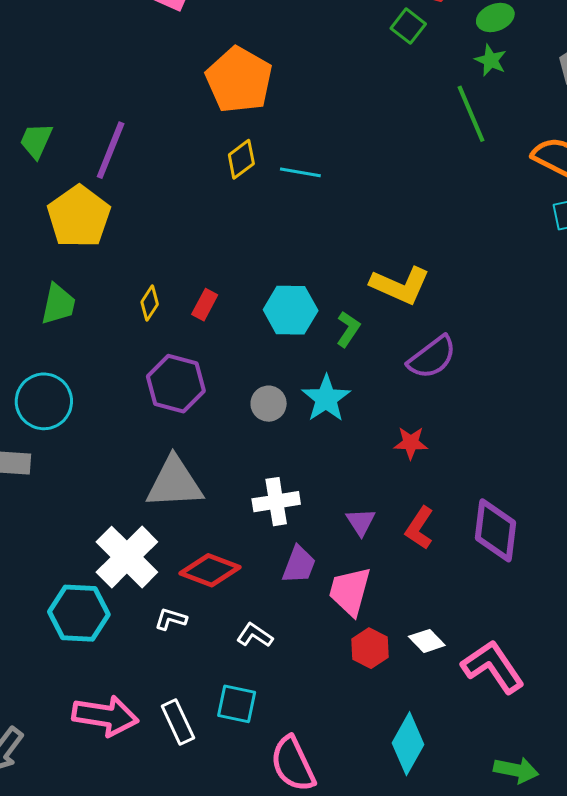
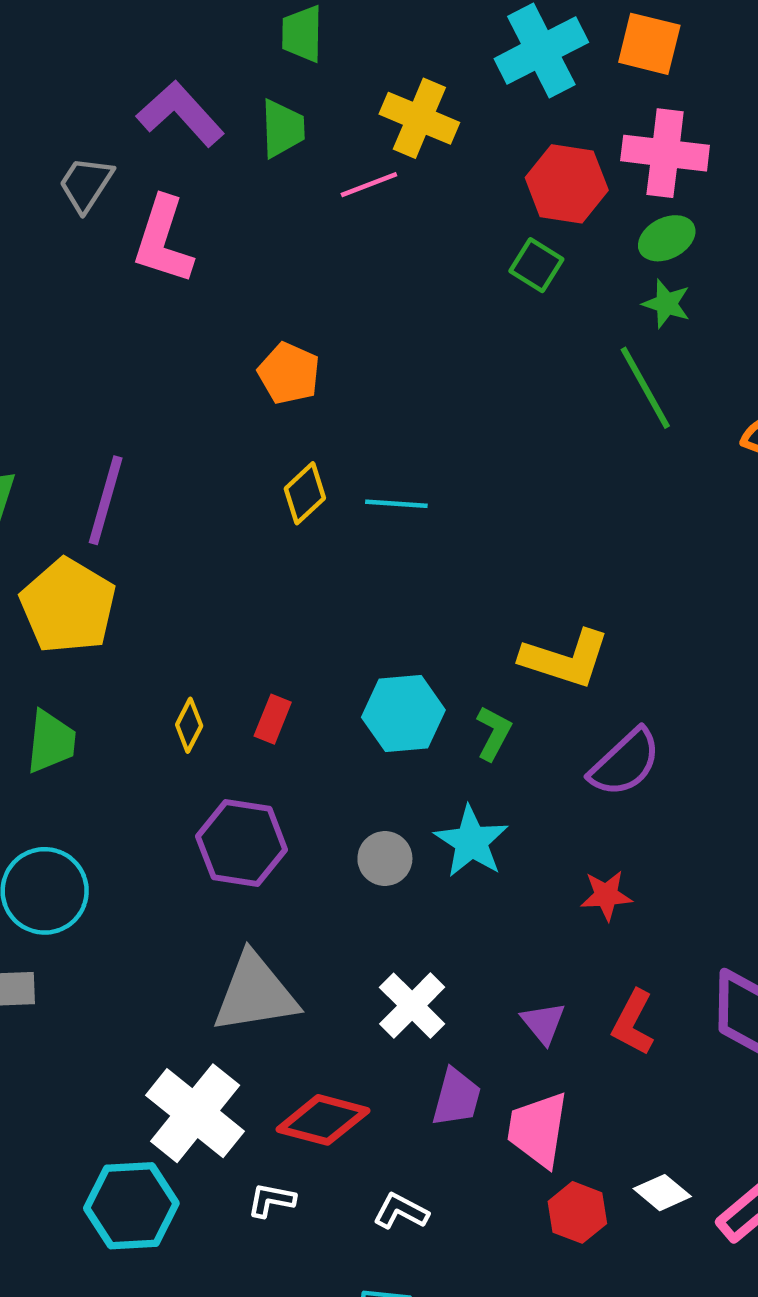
orange pentagon: (239, 80) -> (289, 373), size x0.6
white cross: (276, 502) -> (412, 1006), turned -30

